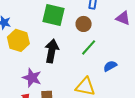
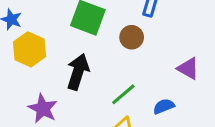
purple triangle: (123, 18) -> (188, 68), moved
green line: (89, 47) -> (123, 94), moved

